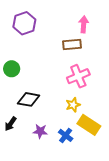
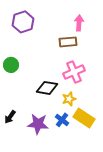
black diamond: (29, 99) -> (47, 88), moved
purple star: (40, 131) -> (38, 124), size x1.5
blue cross: (66, 135) -> (62, 120), moved

